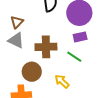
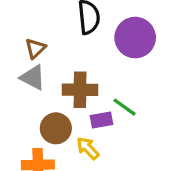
purple rectangle: (80, 37) -> (102, 120), moved
yellow arrow: (62, 81) -> (88, 148), moved

